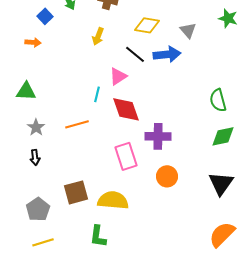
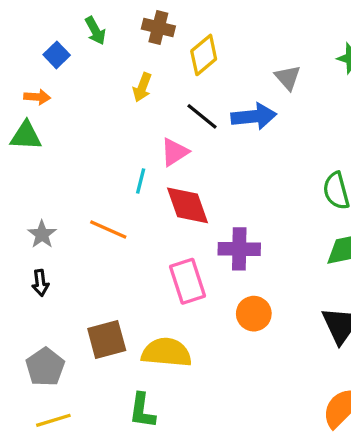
yellow diamond: (147, 25) -> (204, 55), moved, turned -50
green triangle: (26, 91) -> (26, 136), moved
orange line: (77, 124) -> (108, 230), turned 40

